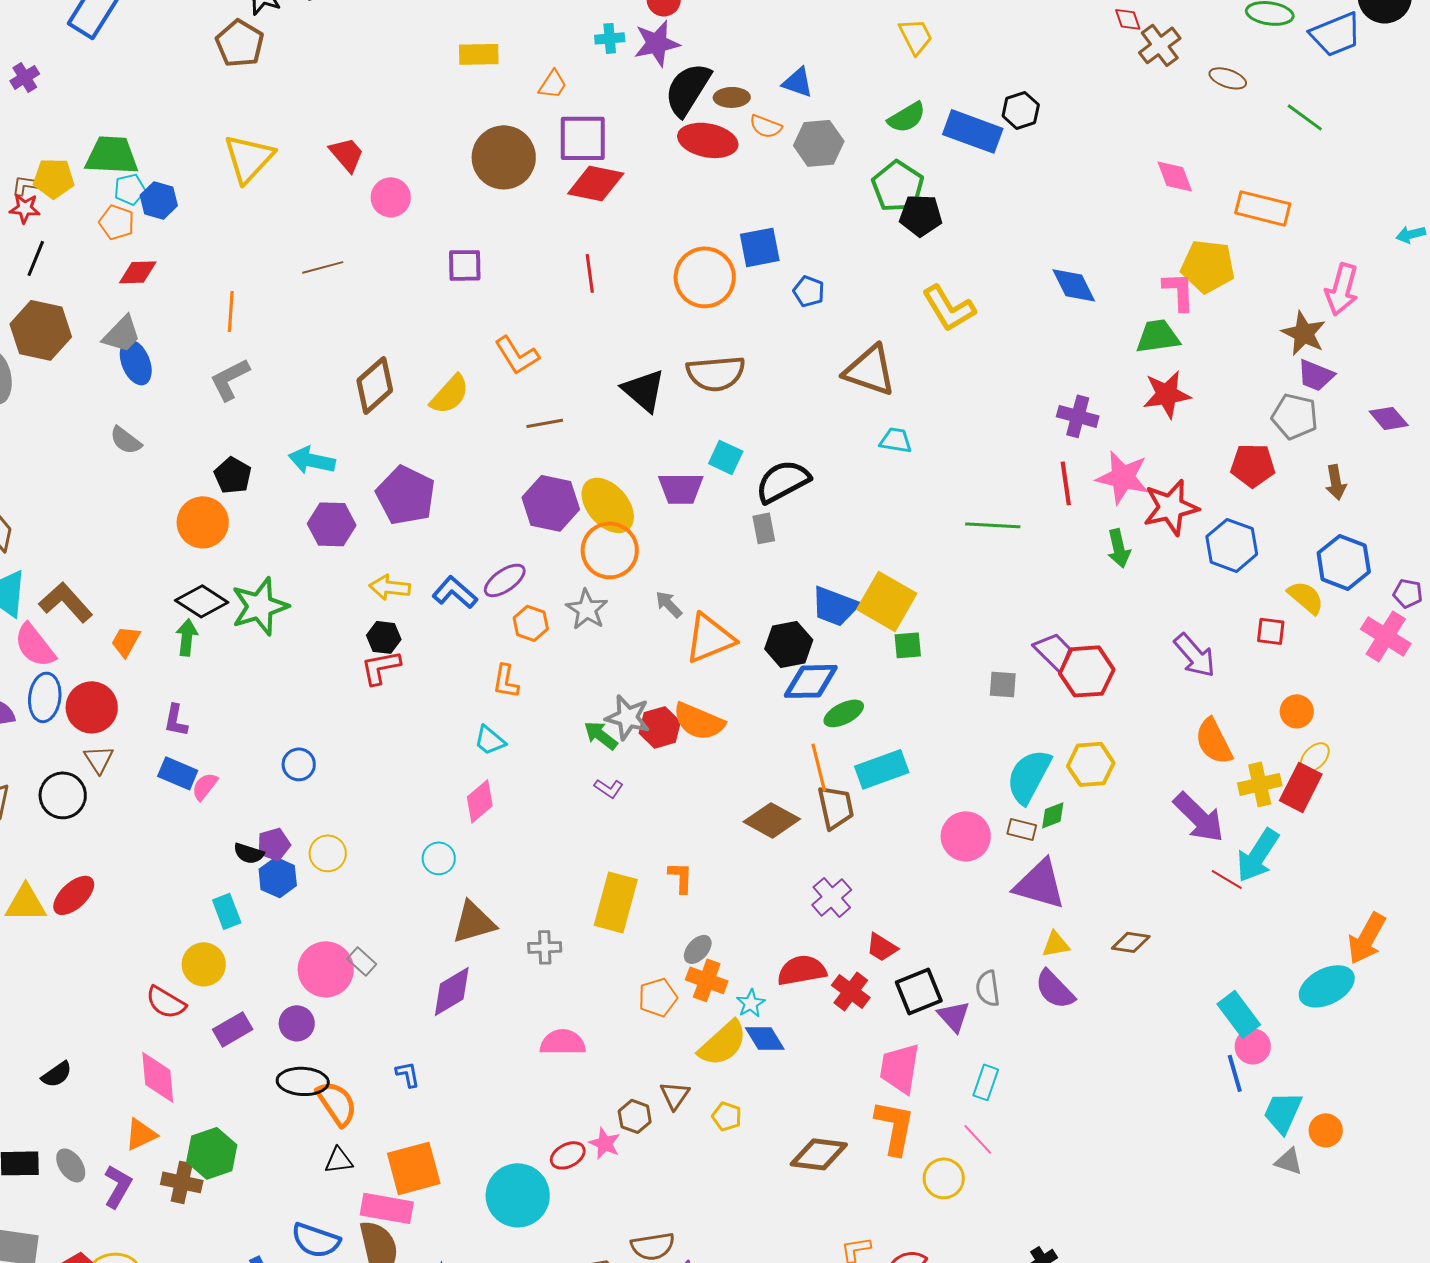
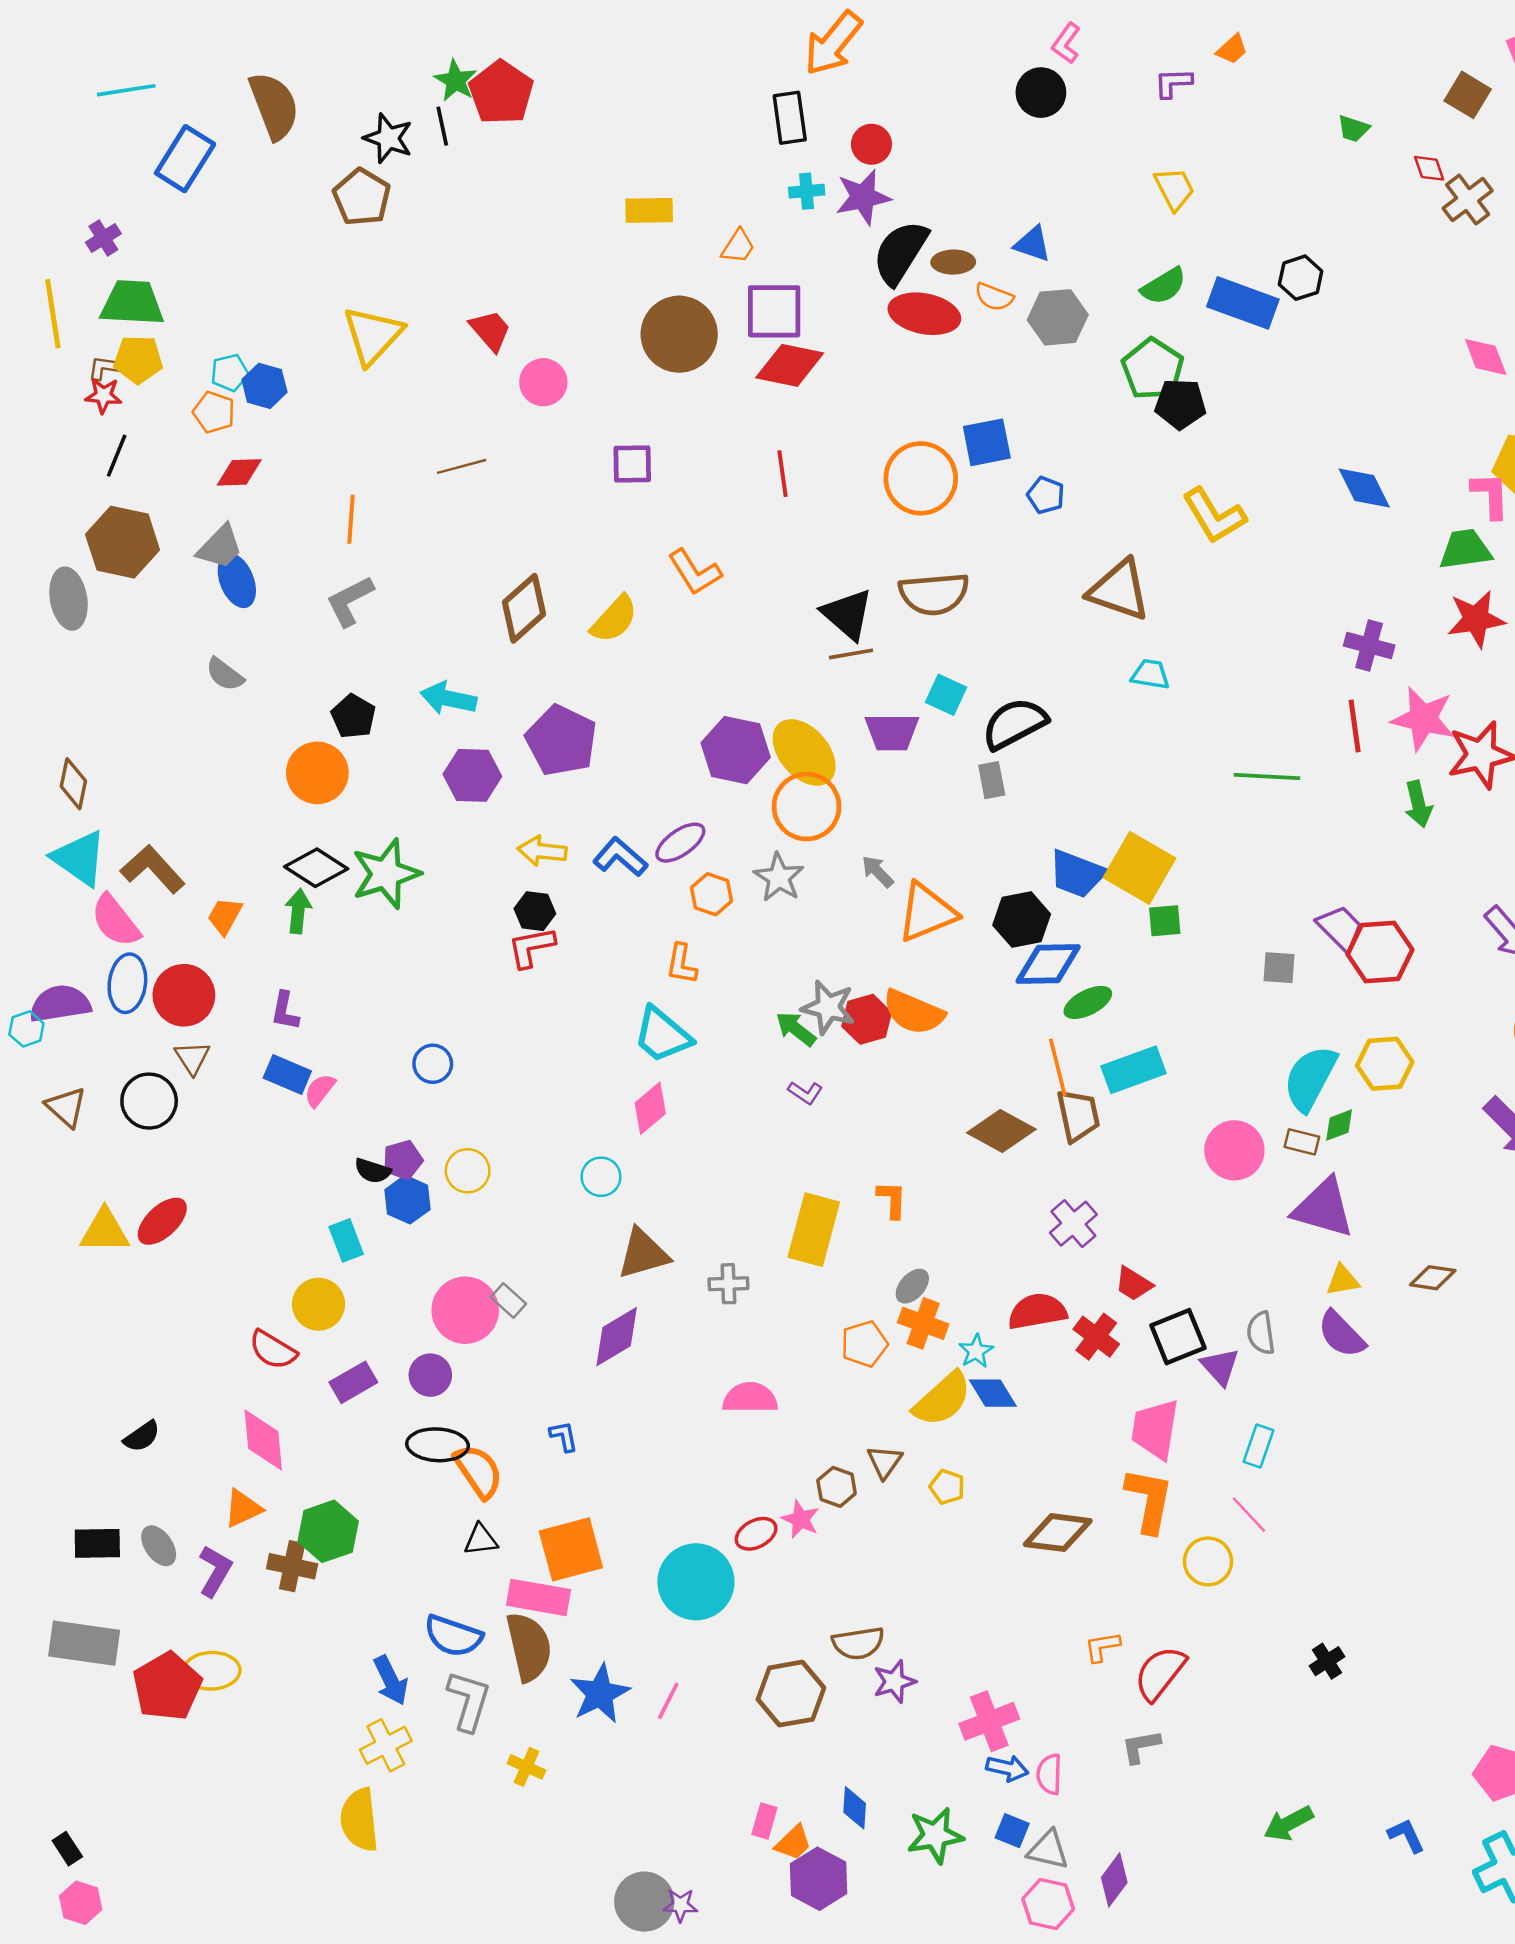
green trapezoid: (112, 155) -> (132, 303), moved
brown line: (545, 423) -> (851, 654), moved
cyan trapezoid: (490, 740) -> (662, 1035), size x1.6

